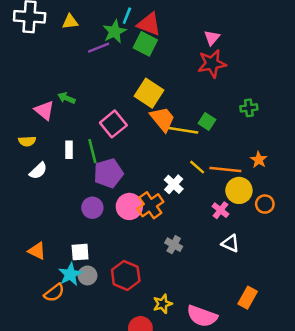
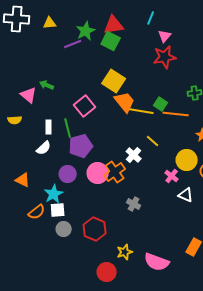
cyan line: (127, 16) -> (151, 18), moved
red triangle: (149, 24) -> (114, 25), turned -30
orange line: (225, 170) -> (176, 114), moved
white semicircle: (38, 171) -> (44, 148), moved
white triangle: (230, 243) -> (186, 195), moved
orange triangle: (37, 251) -> (23, 180), moved
cyan star: (70, 274) -> (54, 194), moved
orange semicircle: (54, 293) -> (37, 212), moved

